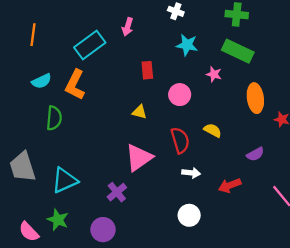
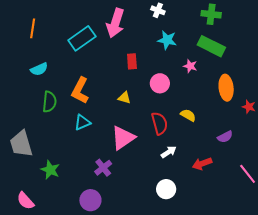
pink arrow: (128, 27) -> (115, 23), size x1.8
orange L-shape: (75, 85) -> (80, 91), moved
white arrow: (191, 173) -> (169, 152), turned -42
cyan triangle: (65, 180) -> (82, 122), moved, size x0.7
green star: (58, 220) -> (50, 170), moved

